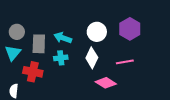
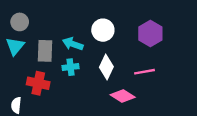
gray circle: (17, 32) -> (20, 22), moved
white circle: (97, 32) -> (103, 30), moved
cyan triangle: (13, 53) -> (15, 46), moved

